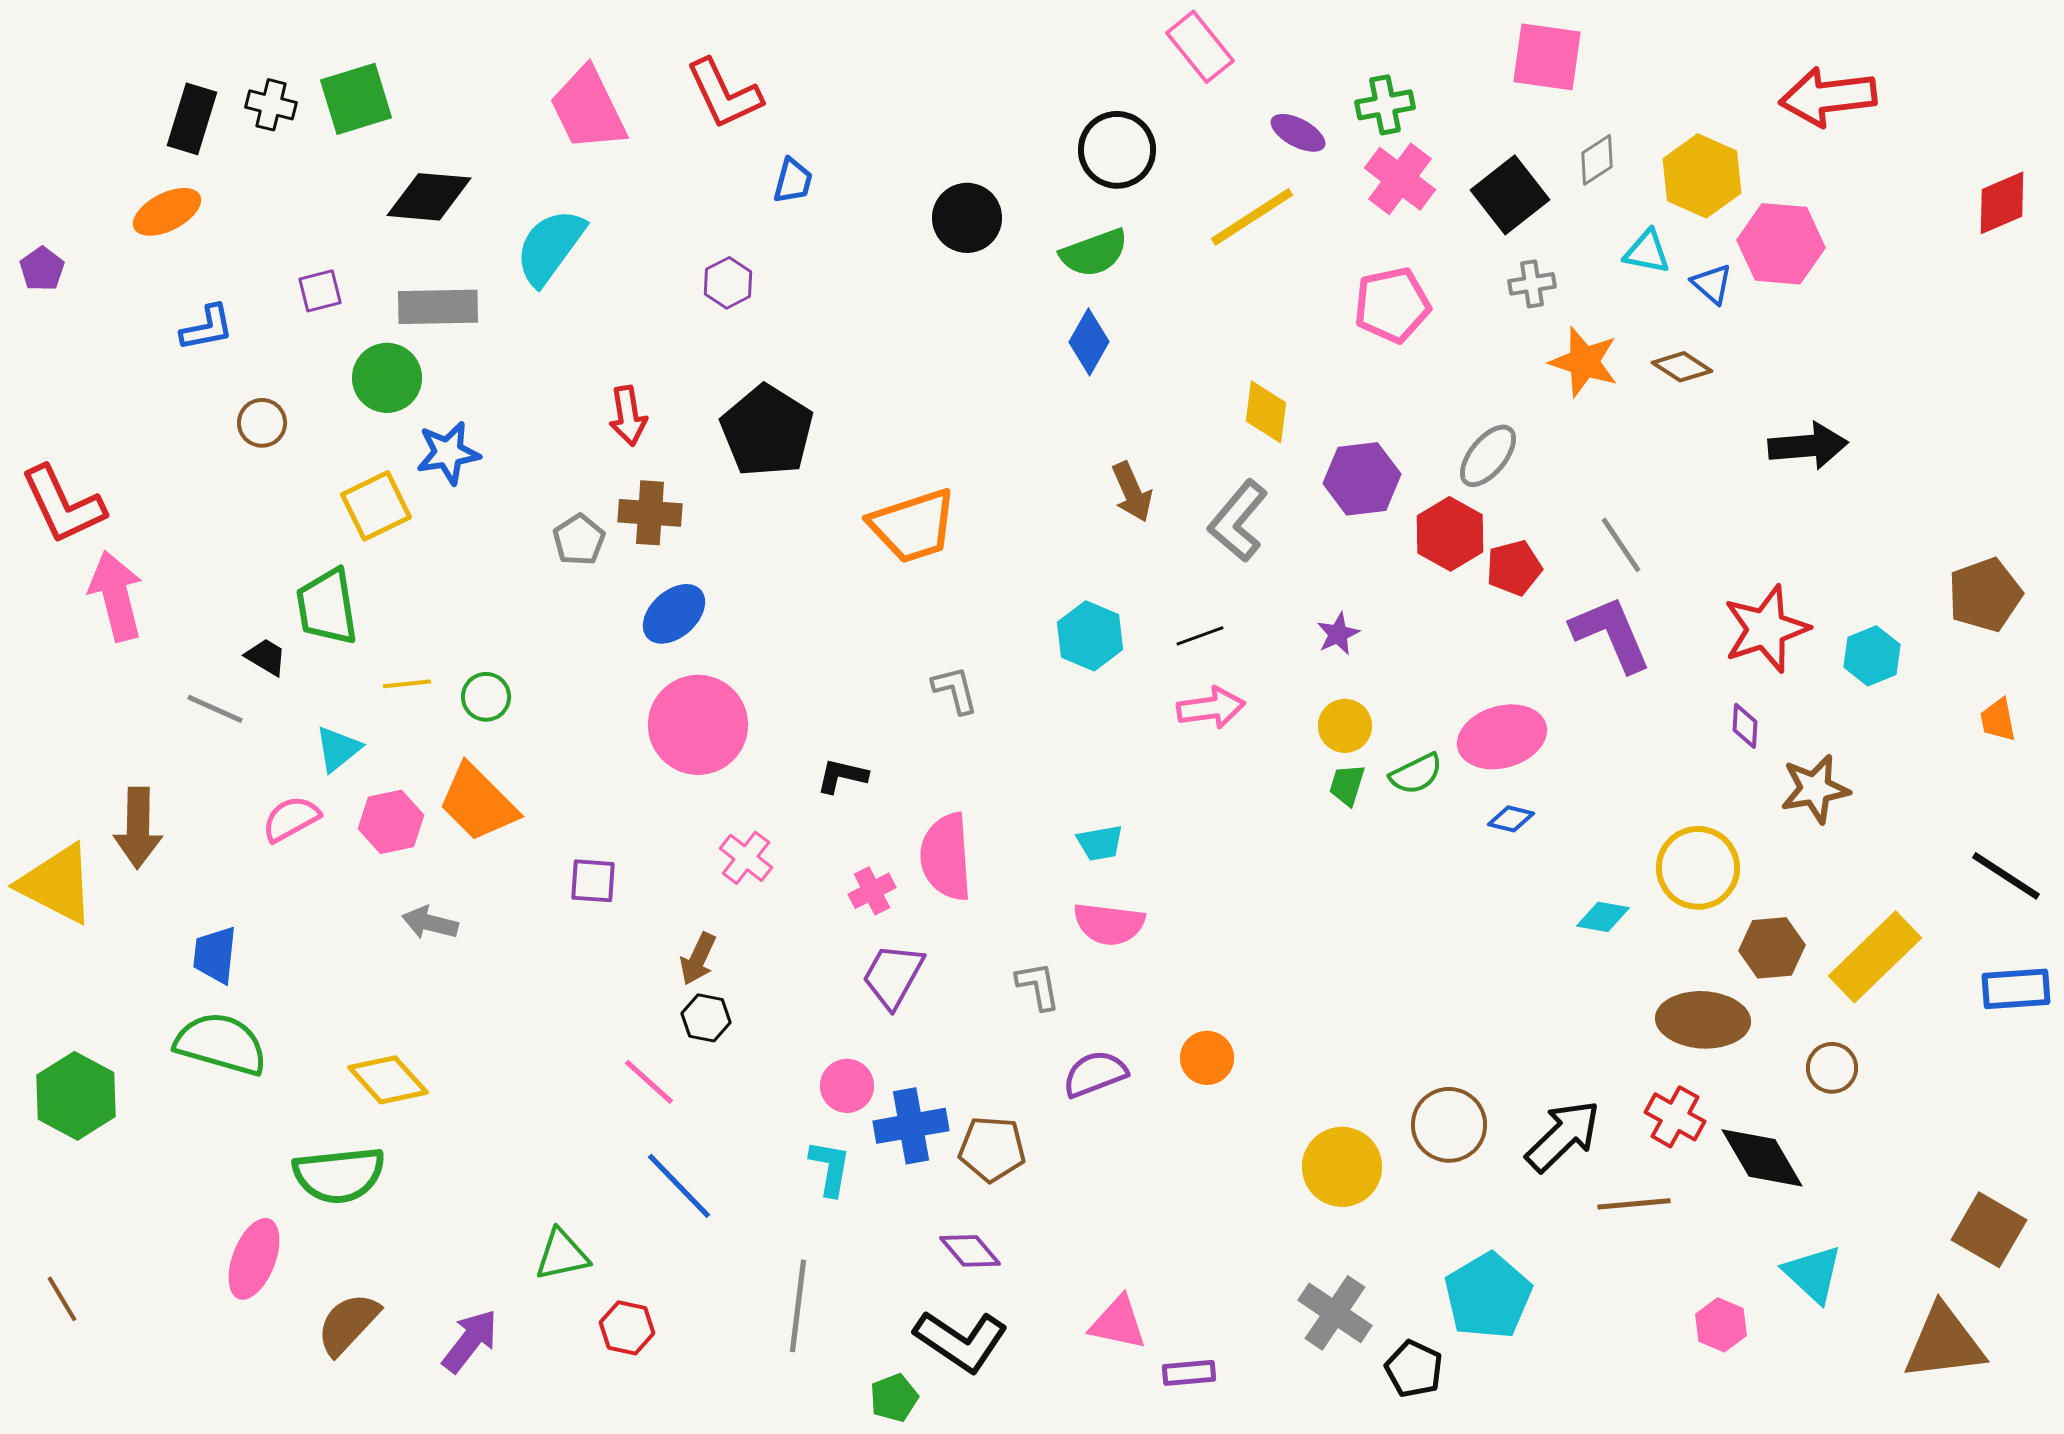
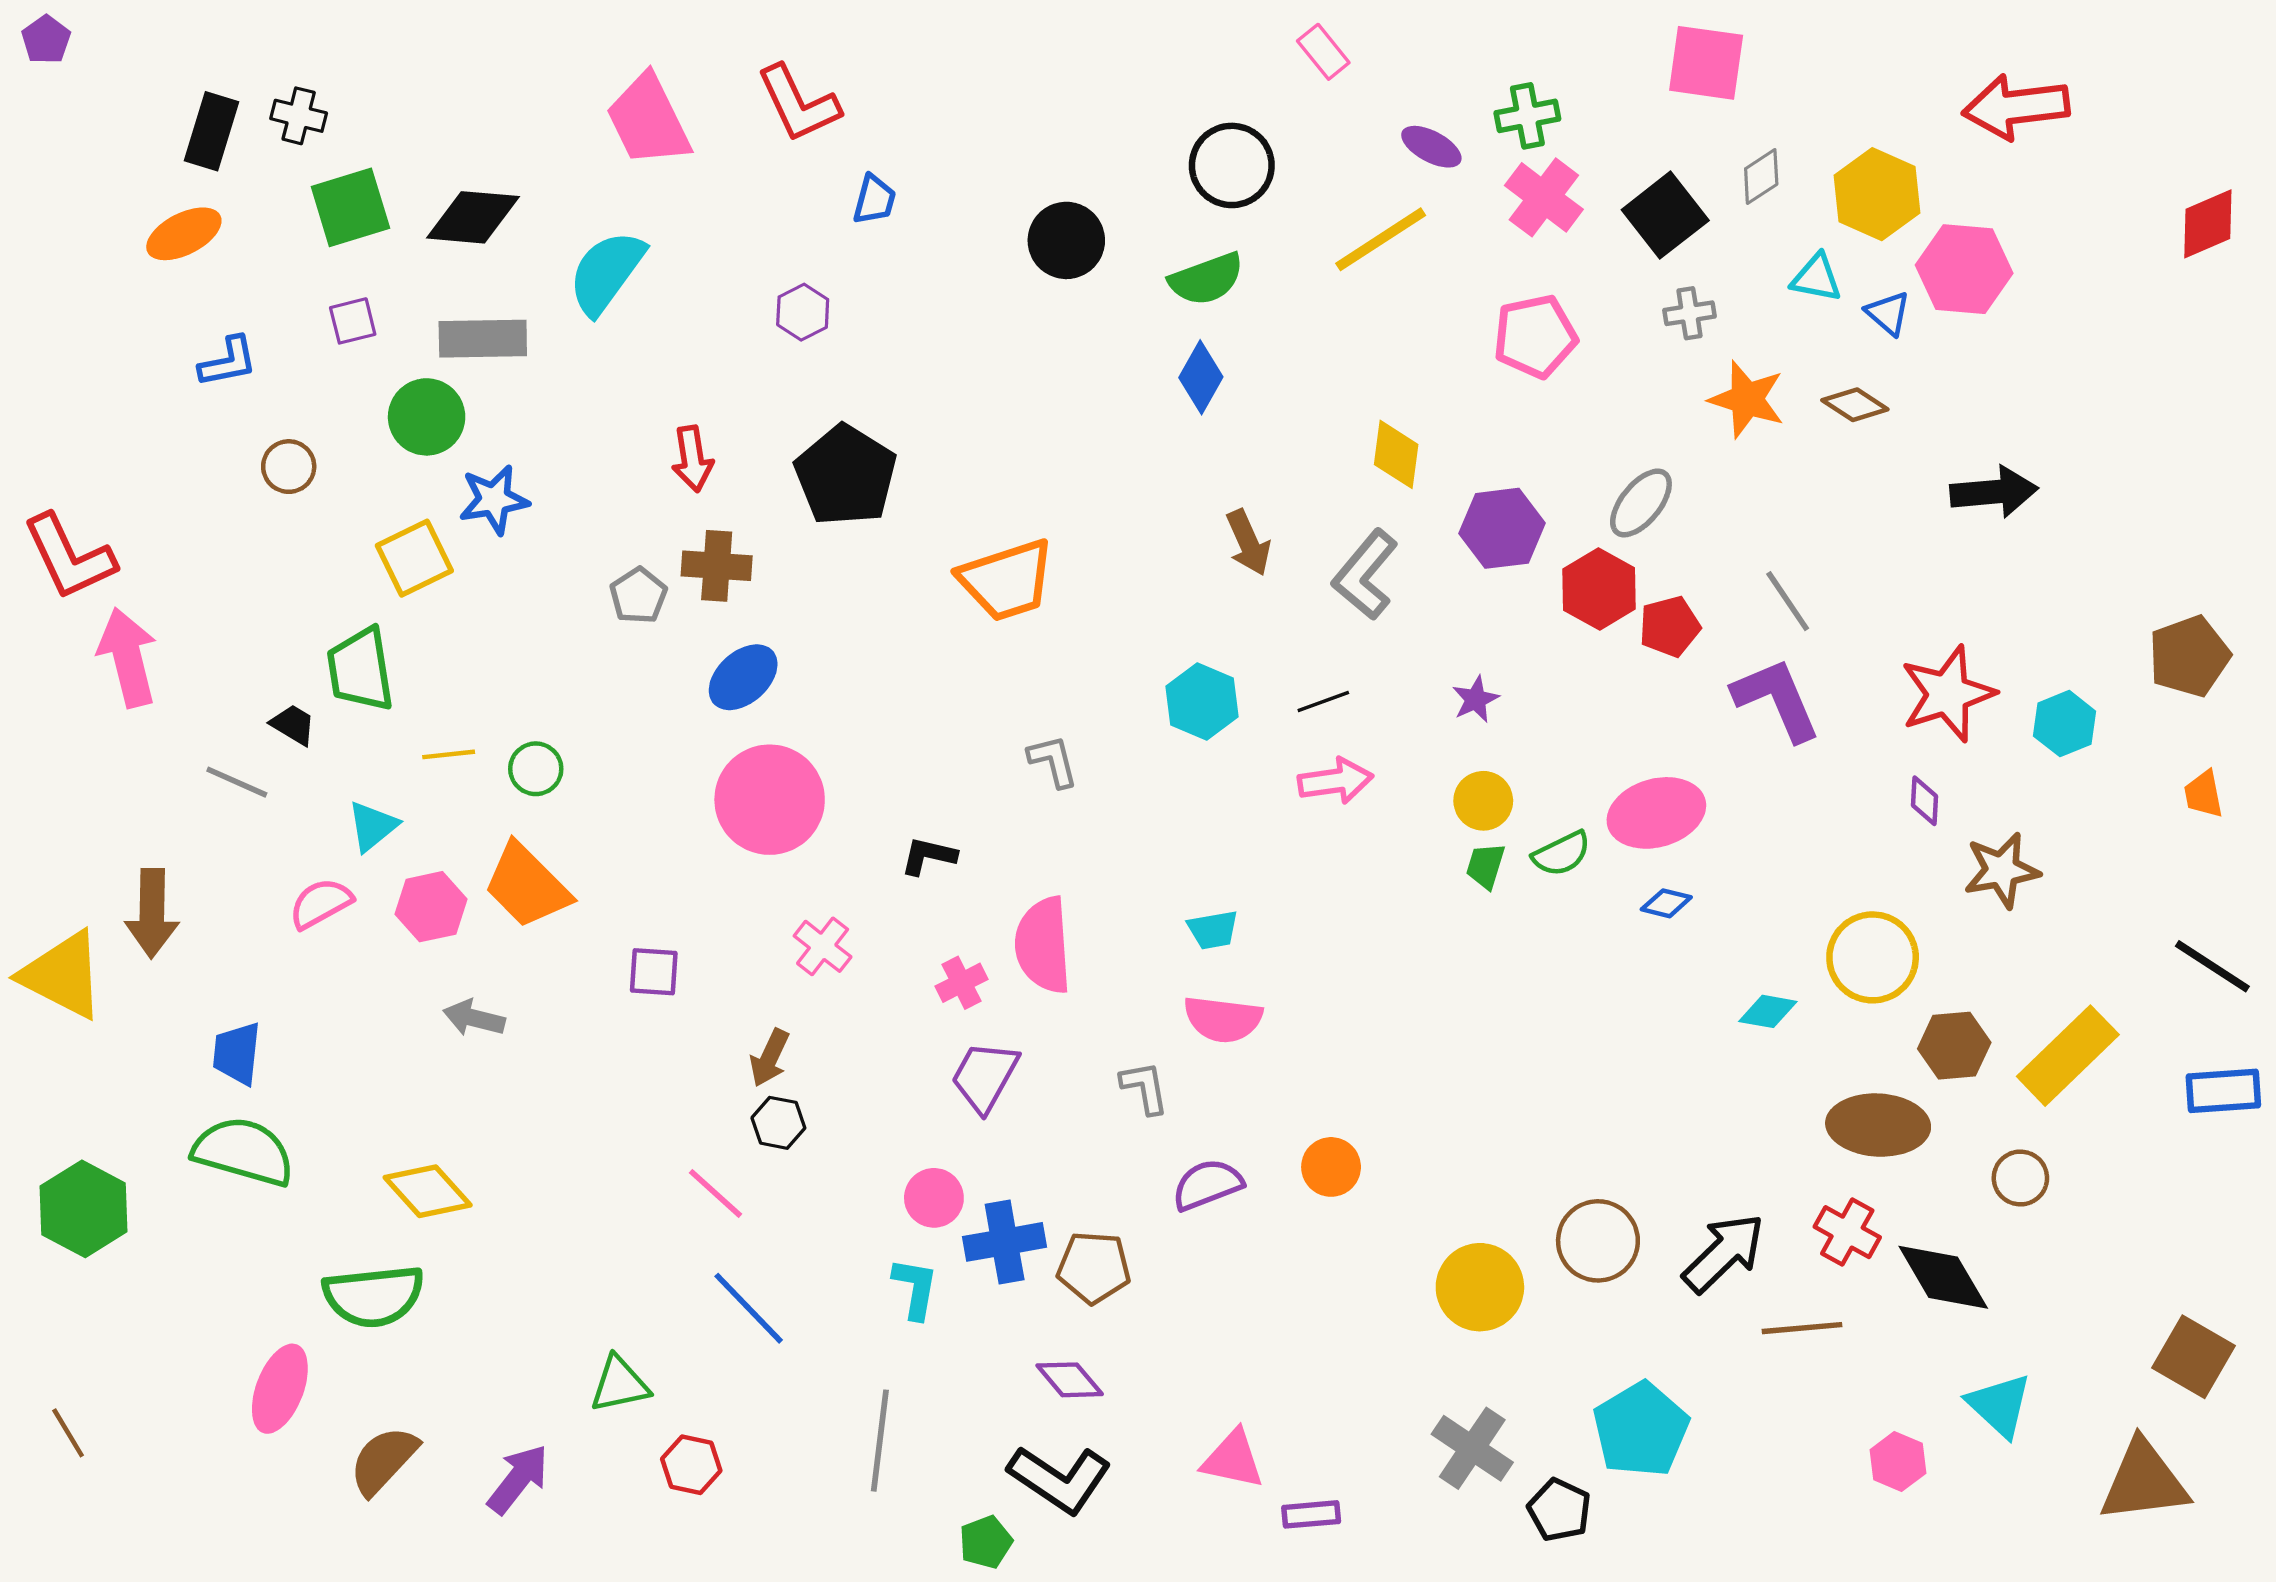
pink rectangle: (1200, 47) -> (1323, 52), size x0.7
green square: (356, 99) -> (350, 207), moved
purple pentagon: (42, 269) -> (46, 40), moved

